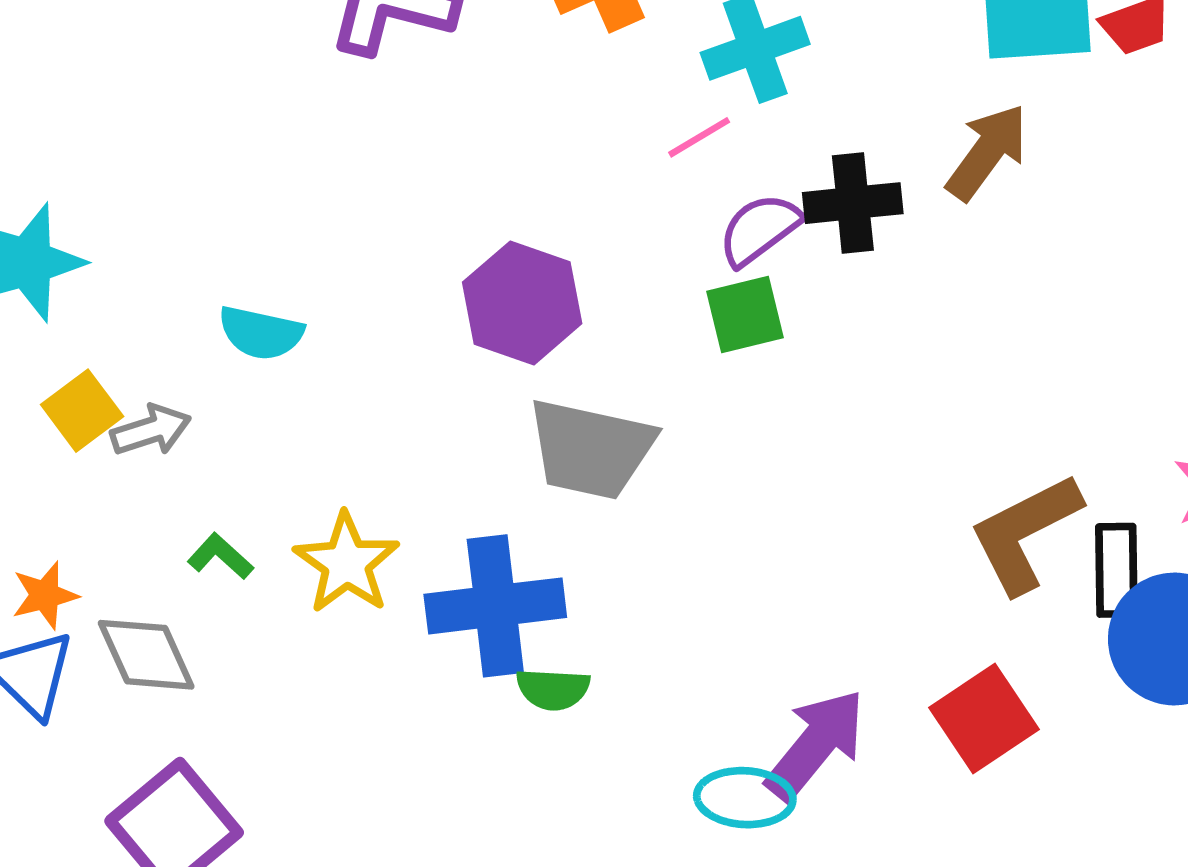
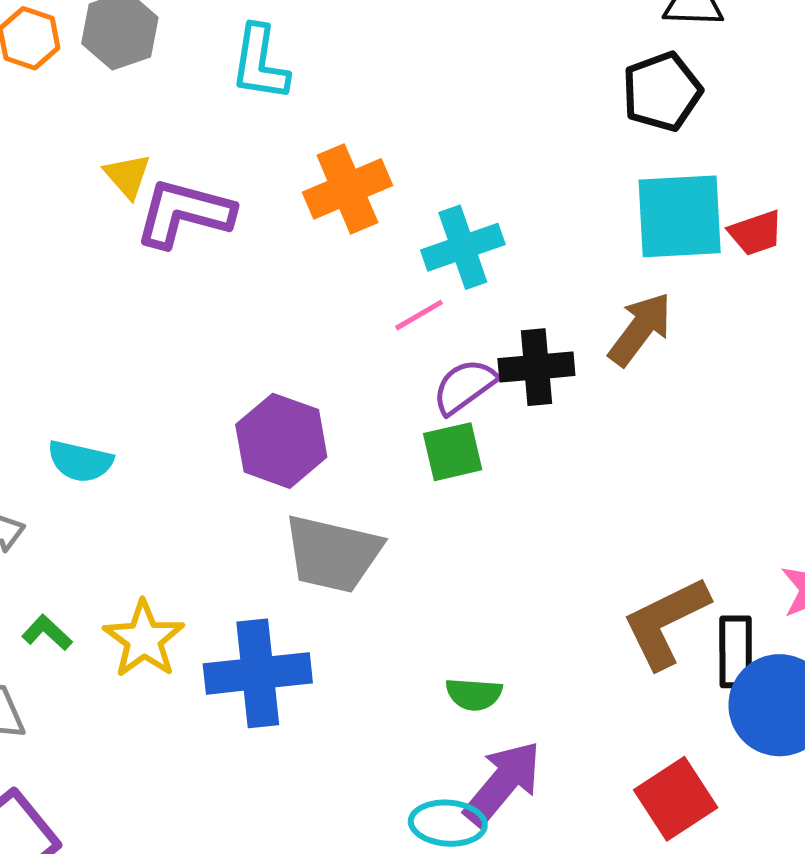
green semicircle: (553, 689) -> (474, 694), moved
red square: (984, 718) -> (676, 799), moved

